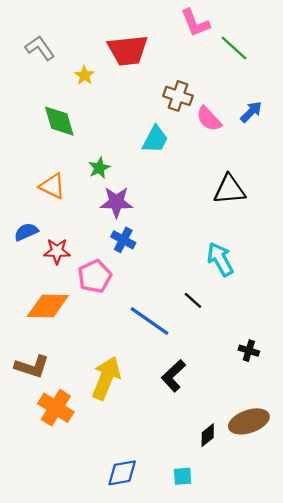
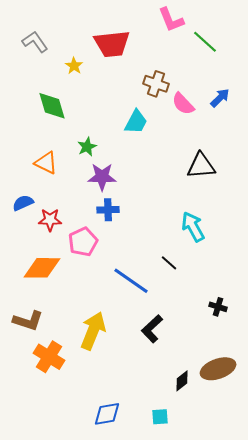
blue cross: (123, 240) -> (108, 210), turned -30

